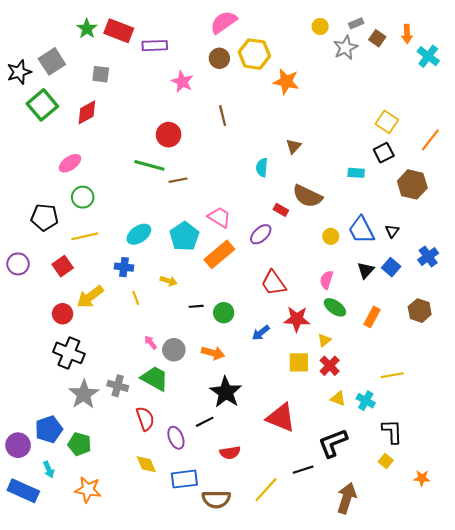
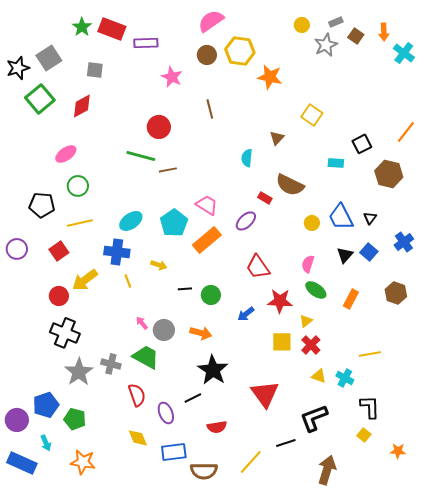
yellow square: (387, 122) -> (312, 115), moved
blue cross: (124, 267) -> (117, 252), size x1.4
red triangle: (281, 418) -> (265, 394), turned 32

